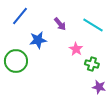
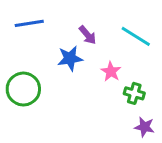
blue line: (20, 16) -> (29, 23), turned 42
blue star: (38, 40) -> (70, 58), moved

